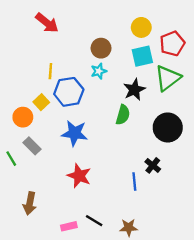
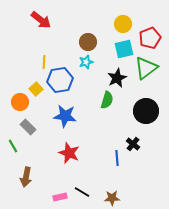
green line: (11, 159) -> (13, 146), moved

